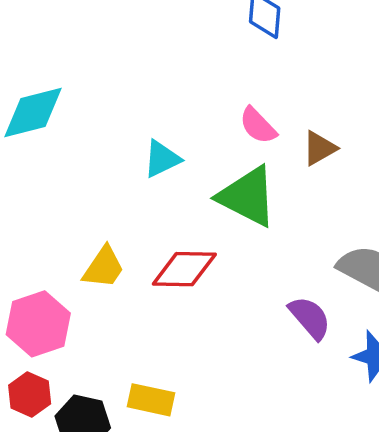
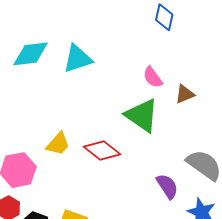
cyan triangle: (162, 159) -> (78, 59), moved, size x1.4
red diamond: (184, 269) -> (102, 151), turned 30

